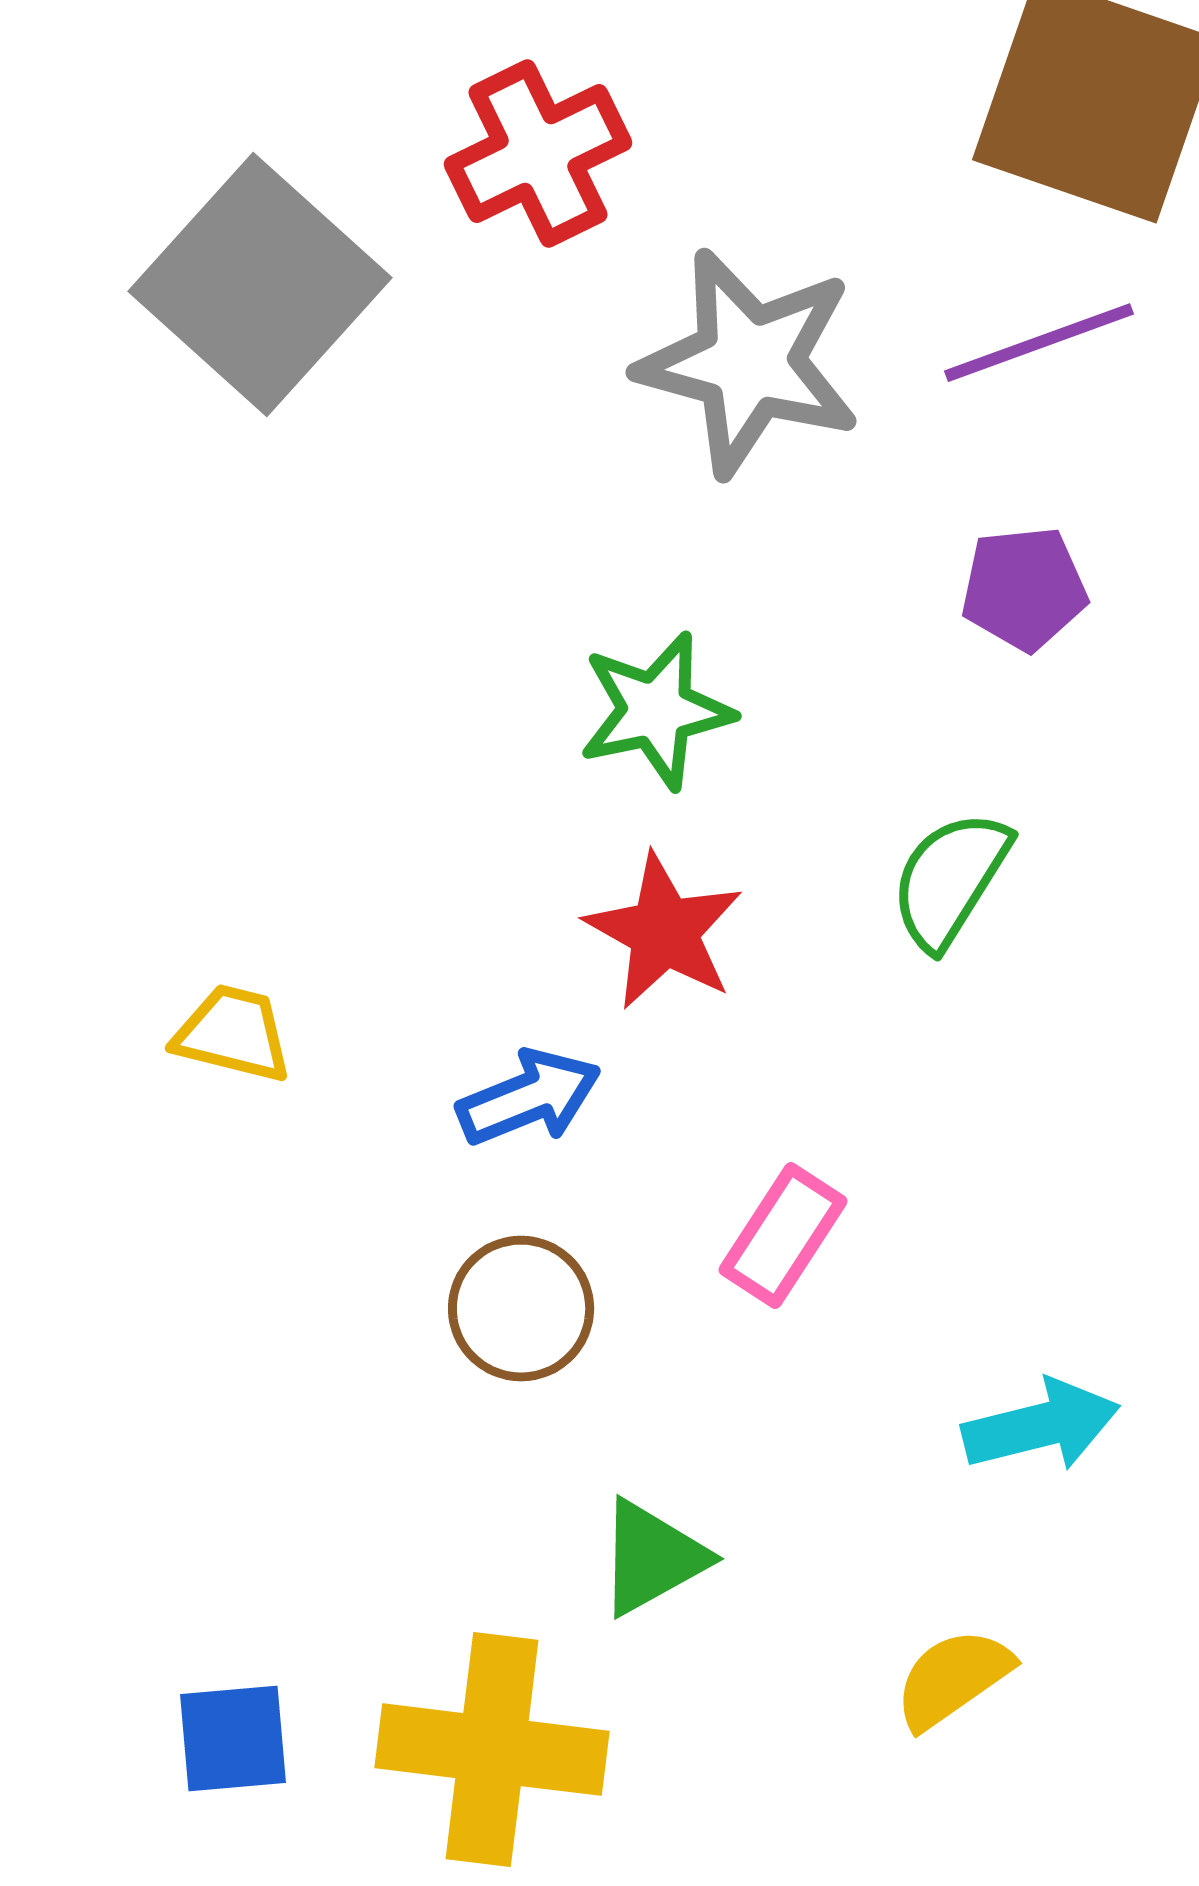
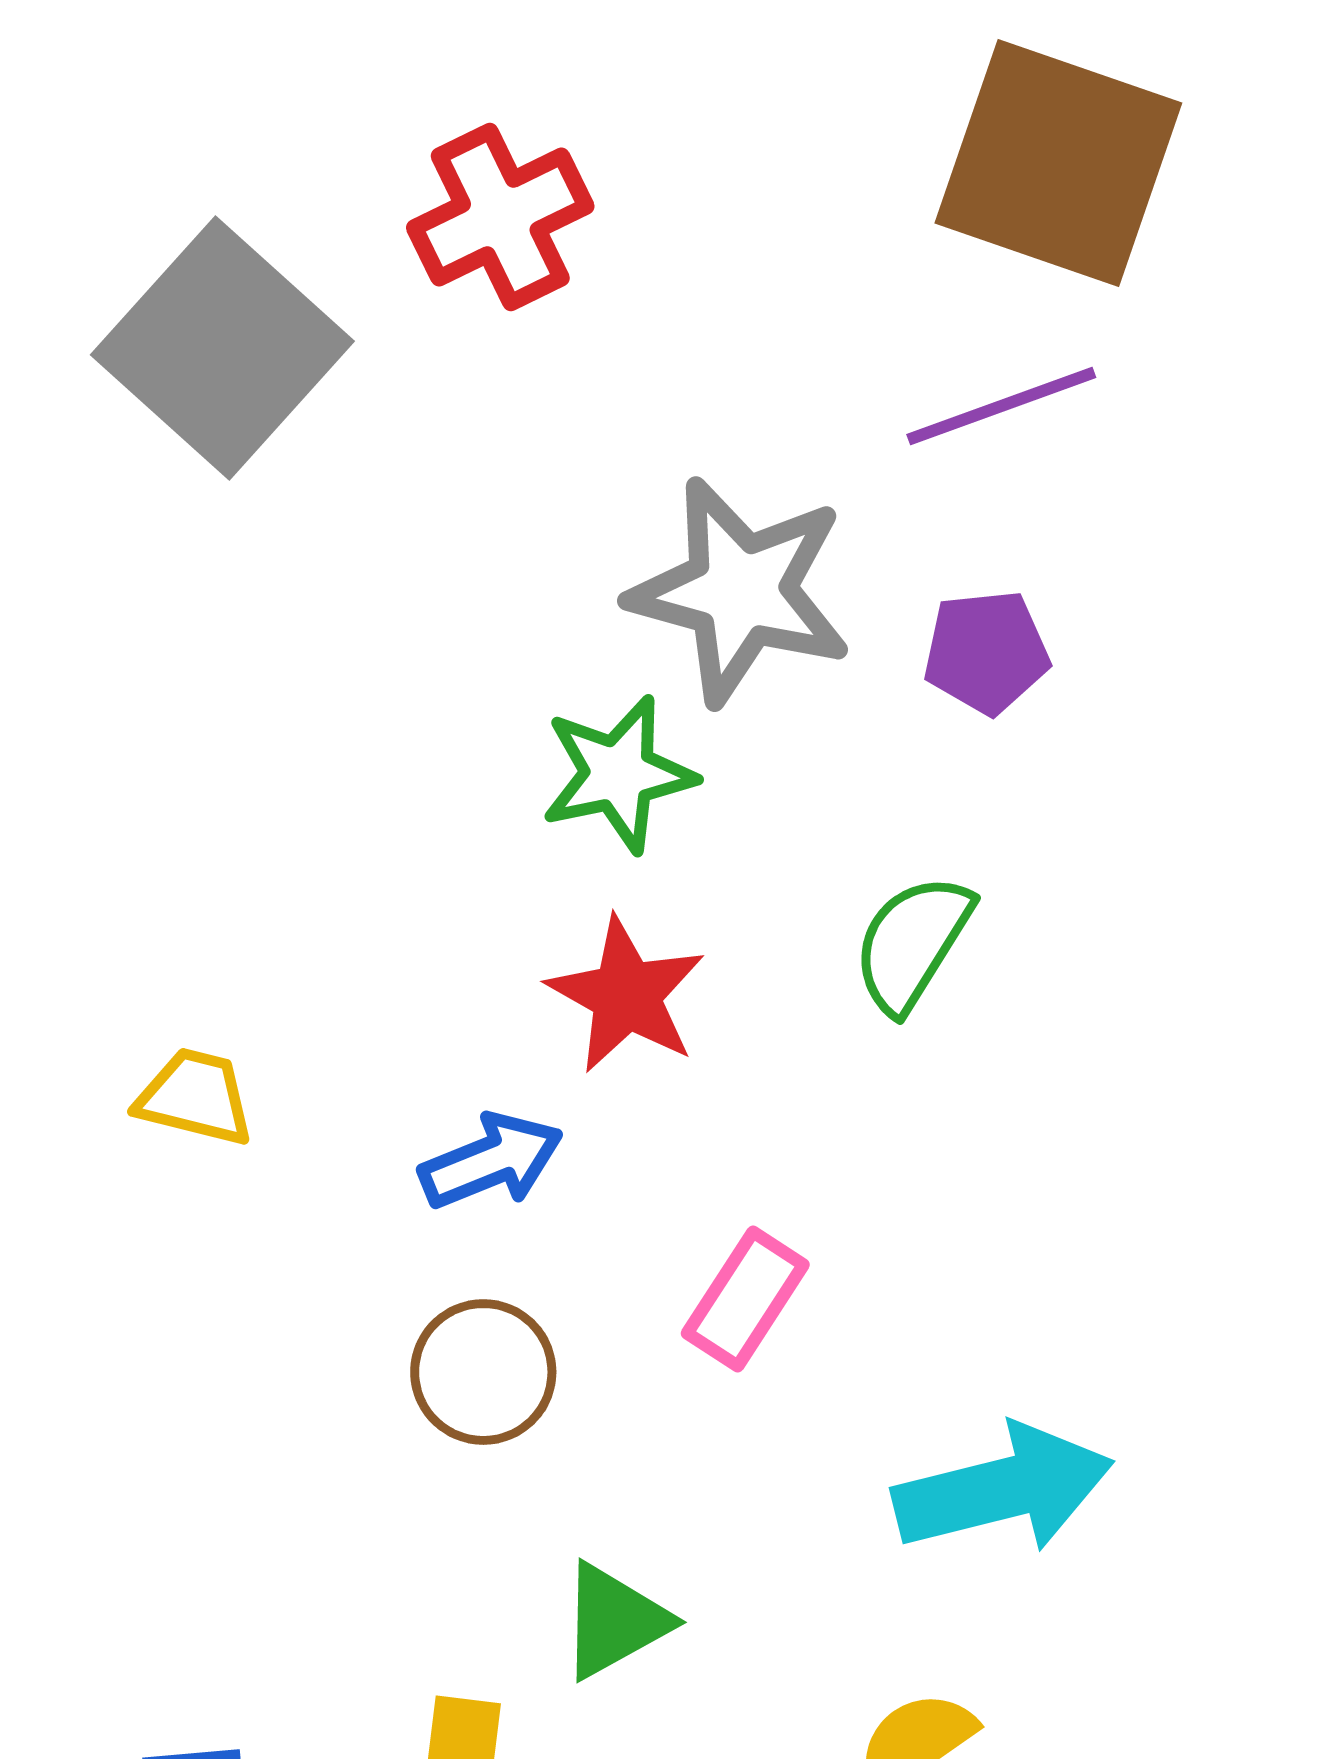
gray star: (749, 363) -> (740, 591), moved
cyan arrow: (1041, 1426) -> (1003, 1489), size x1.4

